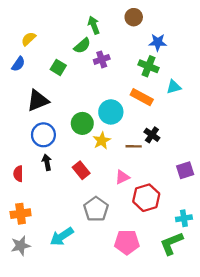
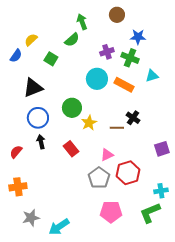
yellow semicircle: (29, 39) -> (31, 40), moved
purple cross: (102, 59) -> (107, 52), moved
cyan circle: (111, 112) -> (97, 79), moved
red semicircle: (18, 174) -> (16, 152), turned 40
gray pentagon: (96, 209) -> (99, 178), moved
cyan arrow: (62, 237) -> (59, 227), moved
gray star: (21, 246) -> (31, 218), moved

